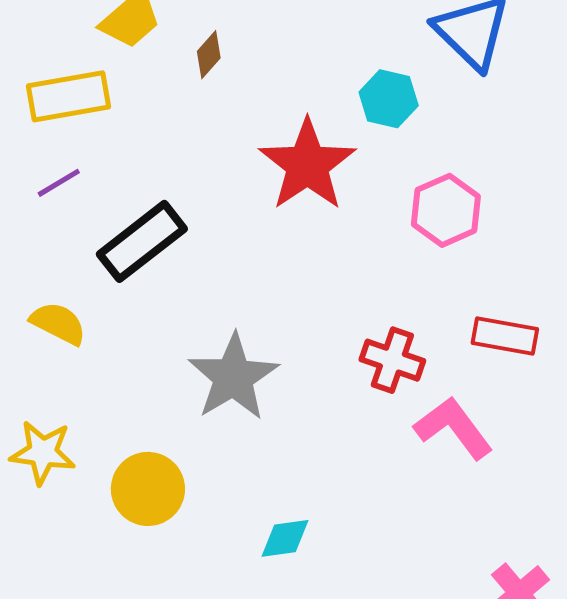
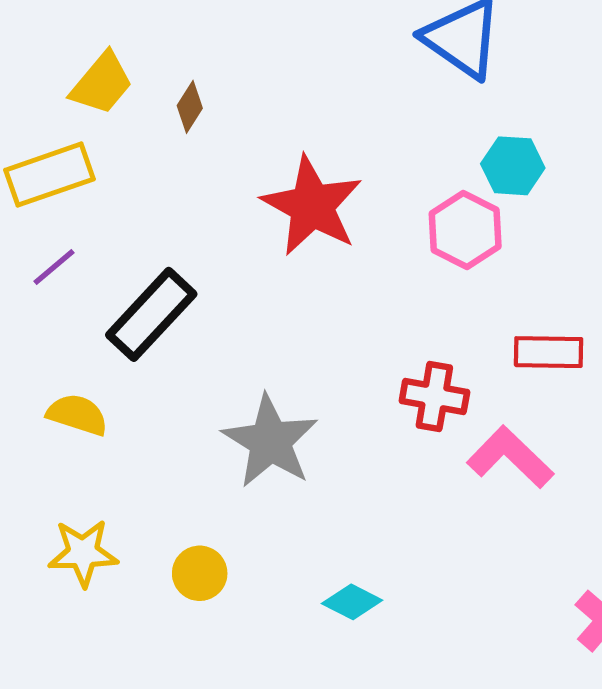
cyan hexagon: (389, 99) -> (513, 166), moved
yellow circle: (148, 489) -> (200, 573), size x0.7
cyan diamond: (285, 538) -> (352, 602), turned 44

